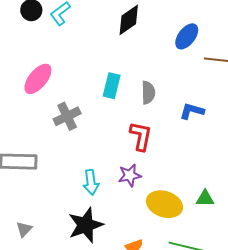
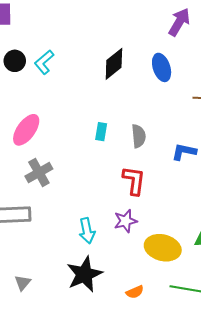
blue ellipse: (187, 36) -> (162, 67), moved, turned -52
cyan rectangle: (112, 86) -> (101, 132), size x0.7
gray cross: (67, 116) -> (39, 173), moved

